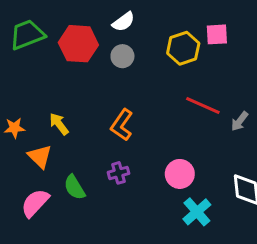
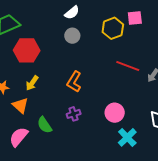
red hexagon: (78, 44) -> (27, 50), moved
yellow arrow: (59, 124) -> (32, 83), turned -105

